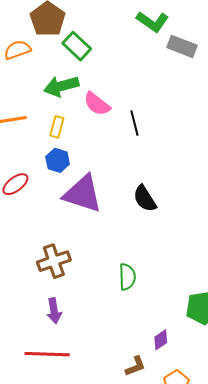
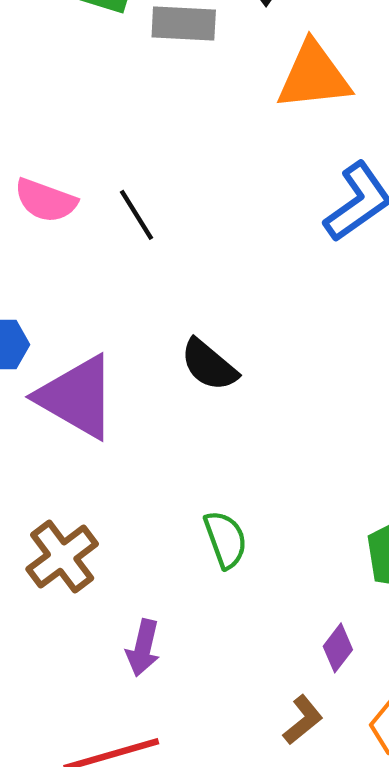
purple triangle: (83, 194) -> (77, 397), turned 30
purple arrow: (54, 311) -> (143, 648), moved, turned 40

